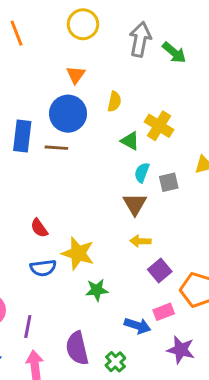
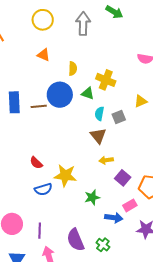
green arrow: (174, 53) -> (114, 12), moved
orange triangle: (76, 75) -> (44, 55), turned -32
blue circle: (68, 114) -> (60, 95), moved
green star: (97, 290) -> (92, 197), moved

